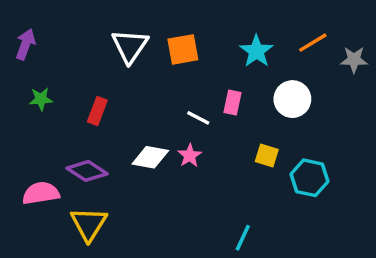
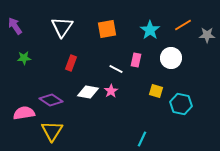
purple arrow: (25, 44) -> (15, 26), turned -54
white triangle: (130, 46) -> (62, 27), moved
red rectangle: (97, 111) -> (71, 63), moved

